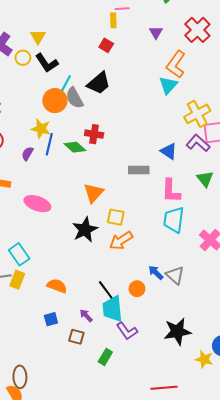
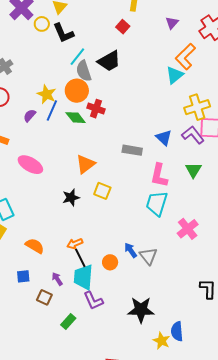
orange circle: (55, 101) -> (77, 91), moved
black star: (85, 230) -> (71, 197), size x0.7
orange arrow: (121, 241) -> (75, 244), moved, size x0.7

